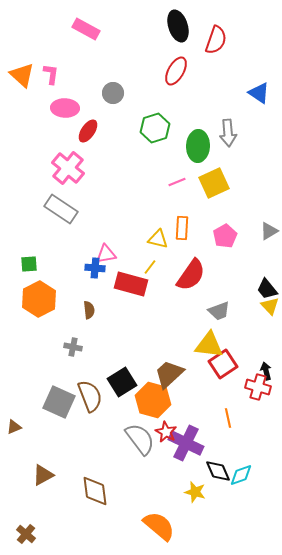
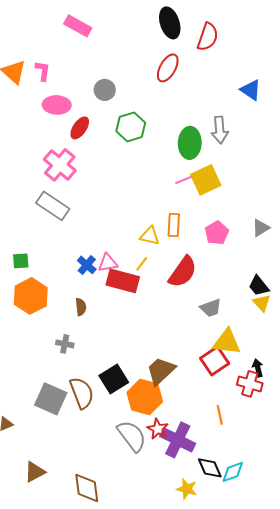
green hexagon: (155, 128) -> (131, 127), moved
pink line: (177, 182) -> (184, 180), moved
pink triangle: (106, 254) -> (108, 263), moved
blue cross: (95, 268) -> (87, 265), turned 36
yellow triangle: (209, 345) -> (227, 342), moved

